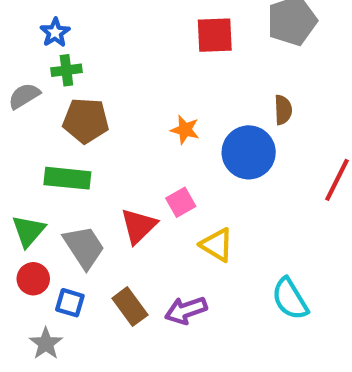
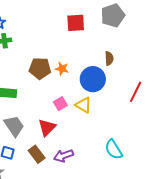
brown pentagon: (86, 121) -> (40, 68), moved
red triangle: (139, 226) -> (47, 127), moved
yellow triangle: (217, 245) -> (83, 105), moved

